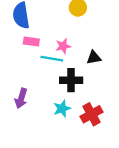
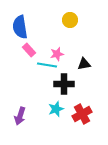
pink rectangle: (31, 42) -> (29, 50), turned 40
purple arrow: (21, 98) -> (20, 116), moved

